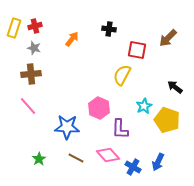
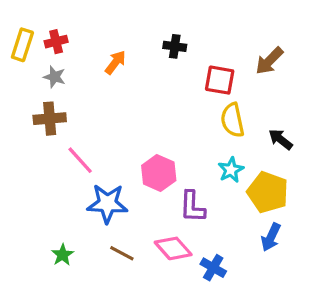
yellow semicircle: (122, 75) -> (232, 120), moved, turned -40
pink line: (28, 106) -> (80, 160), moved
blue arrow: (158, 162) -> (271, 237), moved

